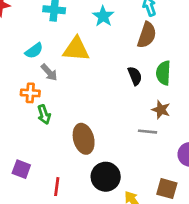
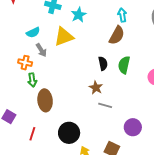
cyan star: (103, 16) -> (79, 15), moved
yellow triangle: (76, 49) -> (64, 37), turned -35
brown star: (161, 110) -> (96, 88), moved
brown ellipse: (84, 139) -> (45, 100), moved

